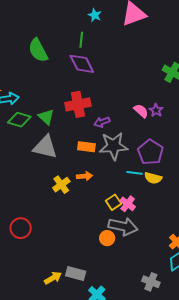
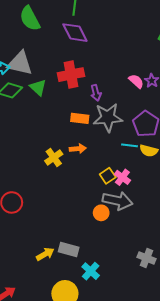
purple arrow: (102, 122) -> (96, 93), turned -84
gray triangle: (45, 147) -> (20, 63), moved

